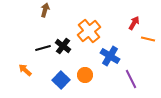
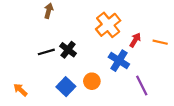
red arrow: (134, 23) -> (135, 40), moved
orange cross: (89, 31) -> (108, 25), moved
orange arrow: (25, 70) -> (20, 90), moved

